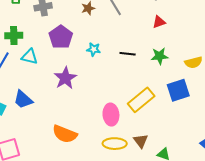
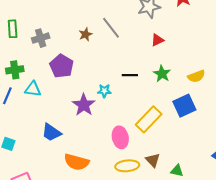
cyan star: (94, 49) -> (104, 91), moved
green star: (160, 56) -> (162, 74), turned -30
purple star: (65, 78) -> (84, 105), moved
blue trapezoid: (23, 100) -> (51, 132), moved

